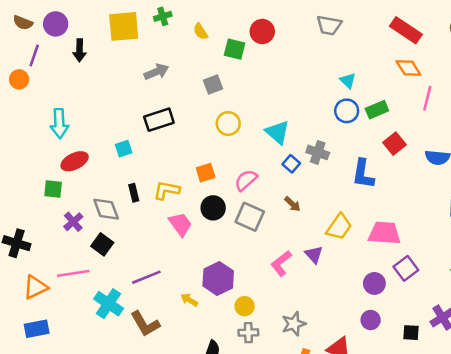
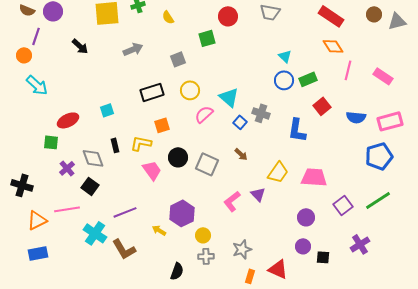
red circle: (262, 31) -> (228, 16), moved
green square: (235, 49) -> (207, 38), moved, turned -30
black arrow: (80, 50) -> (80, 46), moved, turned -48
black rectangle: (159, 120) -> (152, 92), moved
cyan arrow: (59, 123) -> (37, 85), moved, turned -45
orange square: (206, 173) -> (162, 125), moved
pink semicircle: (246, 180) -> (204, 114), moved
purple square: (406, 268) -> (343, 205), moved
black square: (411, 333) -> (323, 257), moved

